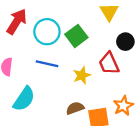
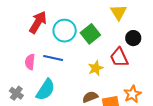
blue line: (47, 64) -> (53, 58), moved

